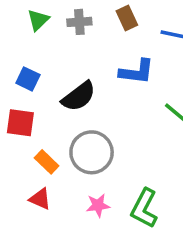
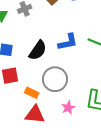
blue L-shape: (137, 72) -> (68, 42), moved
red triangle: (40, 199) -> (35, 114), size x1.5

